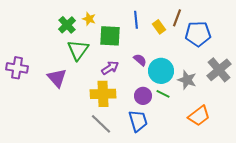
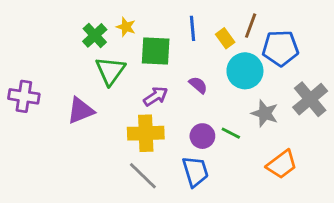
cyan circle: (161, 71) -> (245, 71), moved
purple triangle: (57, 78) -> (81, 111), turned 50

